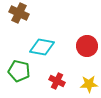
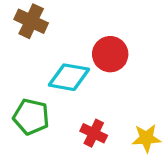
red circle: (87, 46) -> (110, 54), moved

